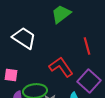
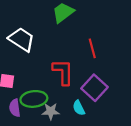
red L-shape: (61, 67) -> (63, 72), turned 35

